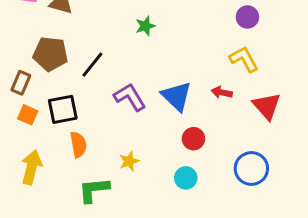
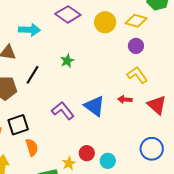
black line: (92, 65) -> (33, 75), moved
red circle: (193, 139) -> (87, 153), moved
yellow star: (129, 161) -> (69, 163), moved

